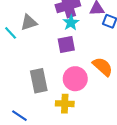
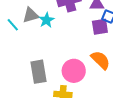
cyan star: (71, 23) -> (46, 20), moved
purple square: (66, 44) -> (100, 27), moved

